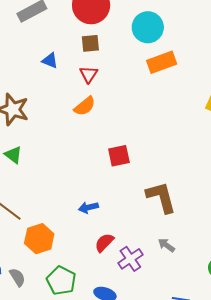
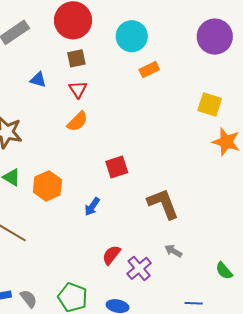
orange rectangle: (162, 62) -> (149, 70), size x0.7
blue arrow: (88, 207) -> (92, 207), moved, turned -36
orange hexagon: (39, 239) -> (47, 186), moved

